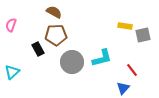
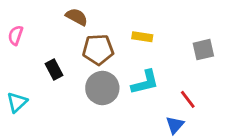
yellow rectangle: (125, 26) -> (142, 37), moved
brown pentagon: (56, 35) -> (98, 50), moved

